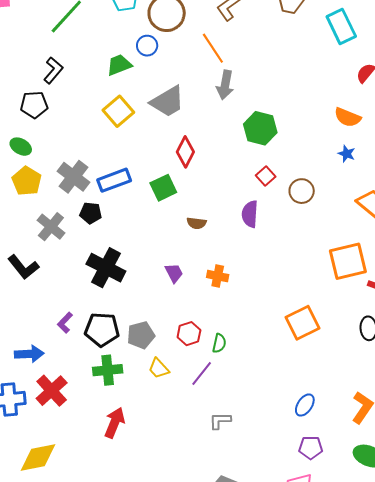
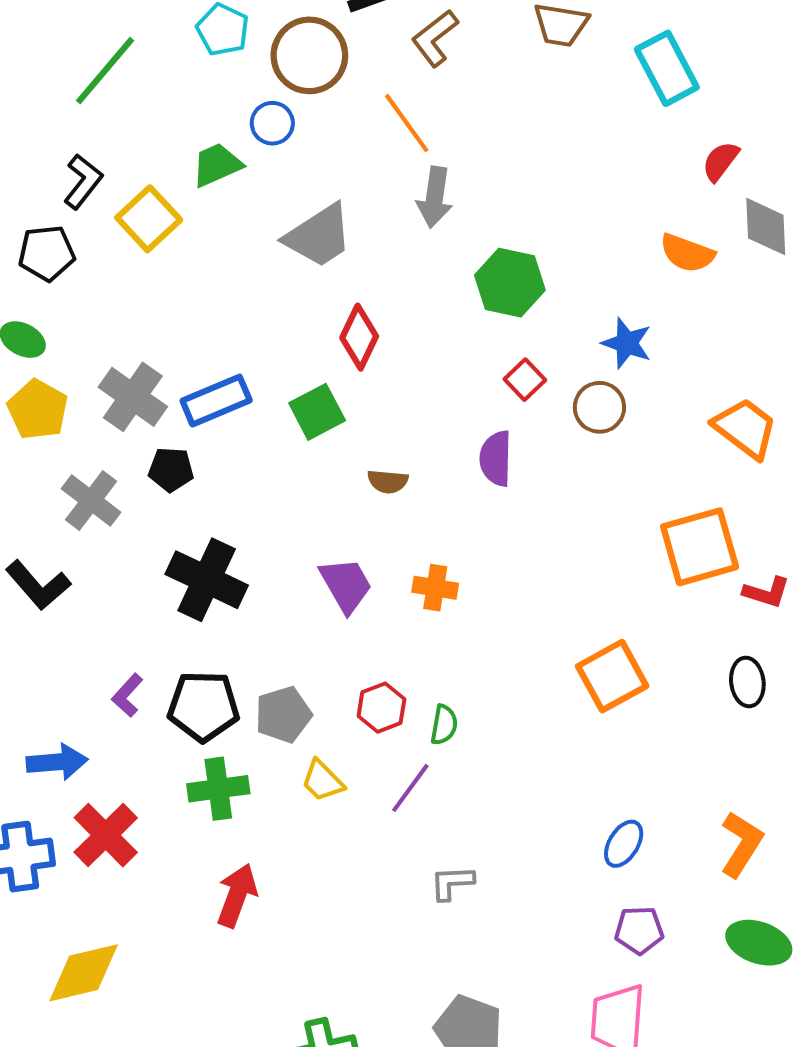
yellow square: (118, 111) -> (149, 219), moved
blue star: (347, 154) -> (627, 343), moved, size x1.4
purple trapezoid: (174, 273) -> (346, 585), size x1.4

